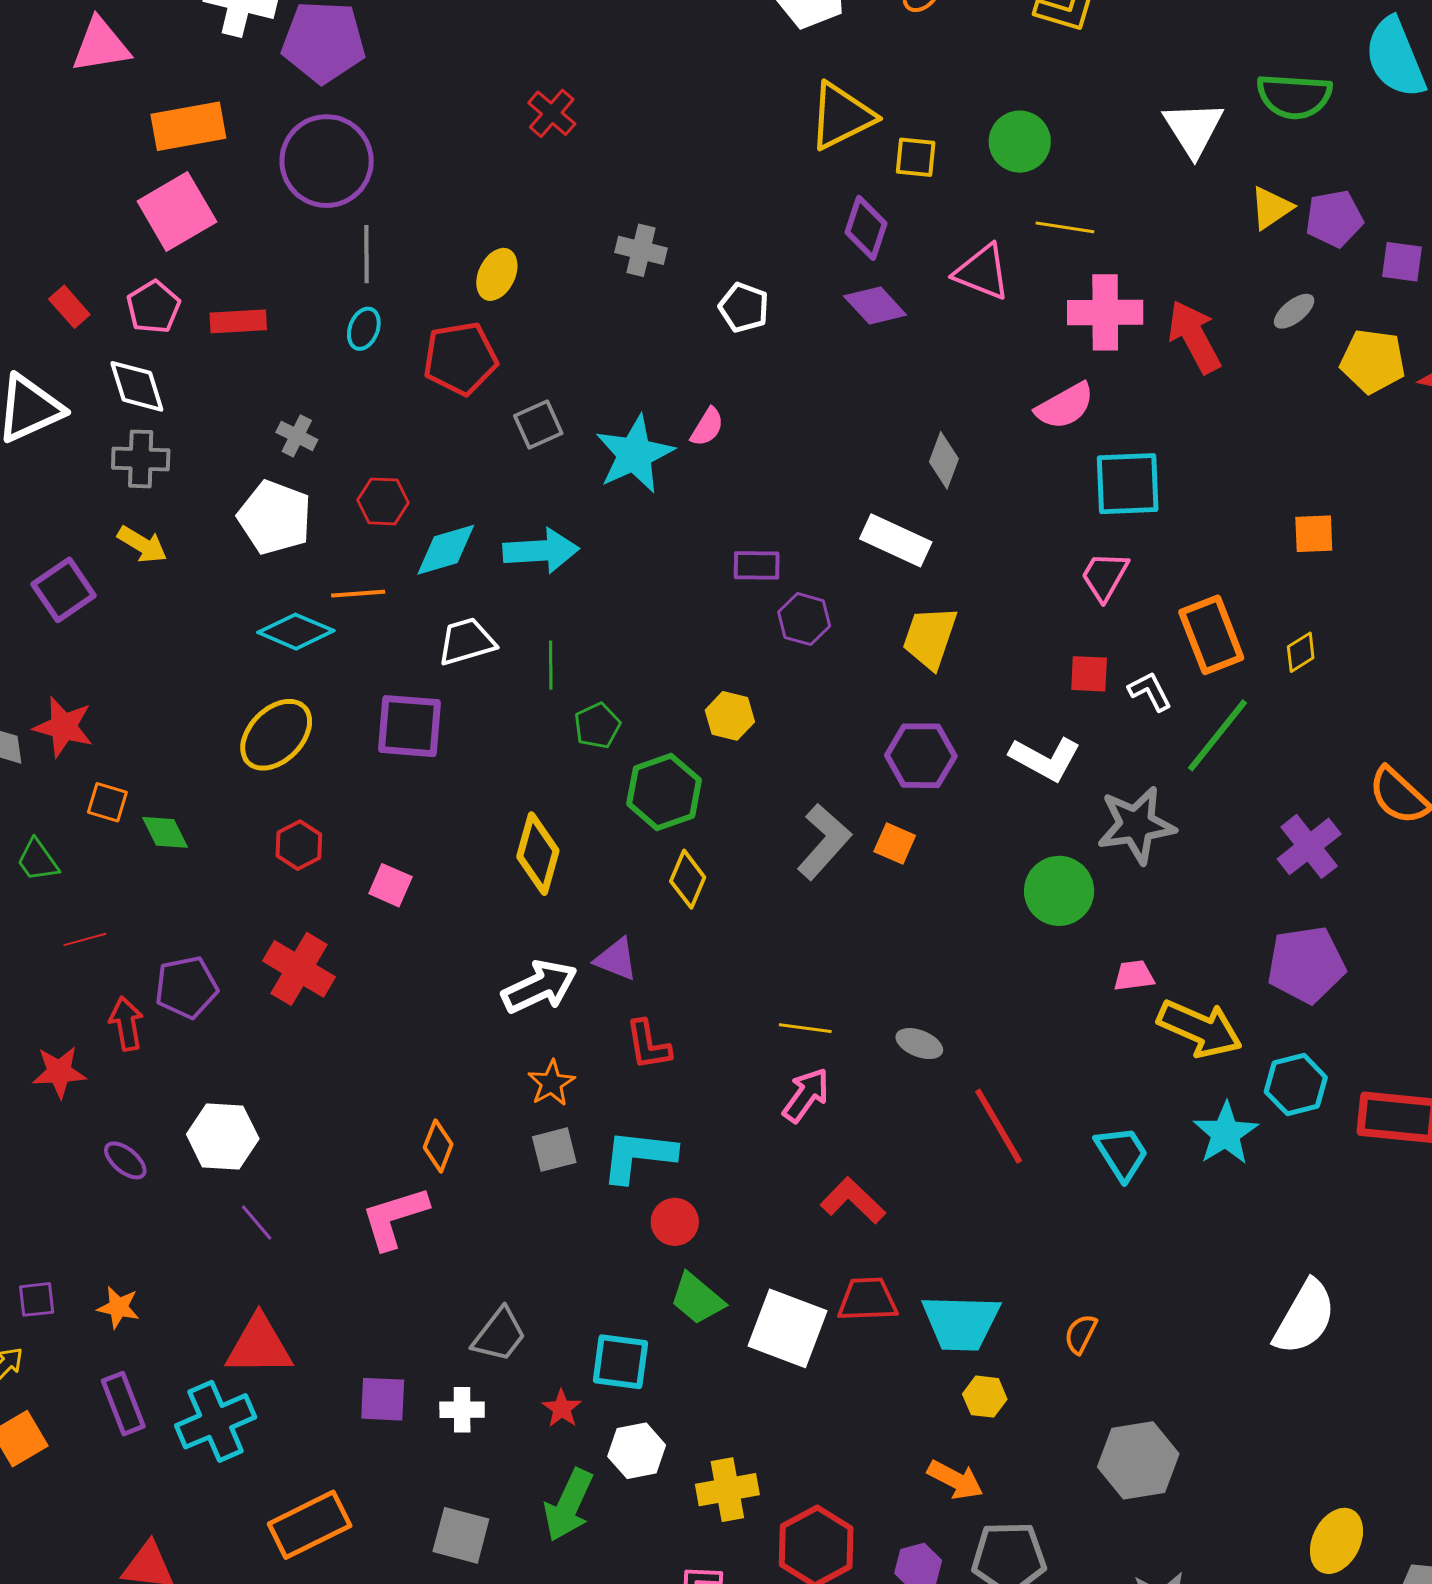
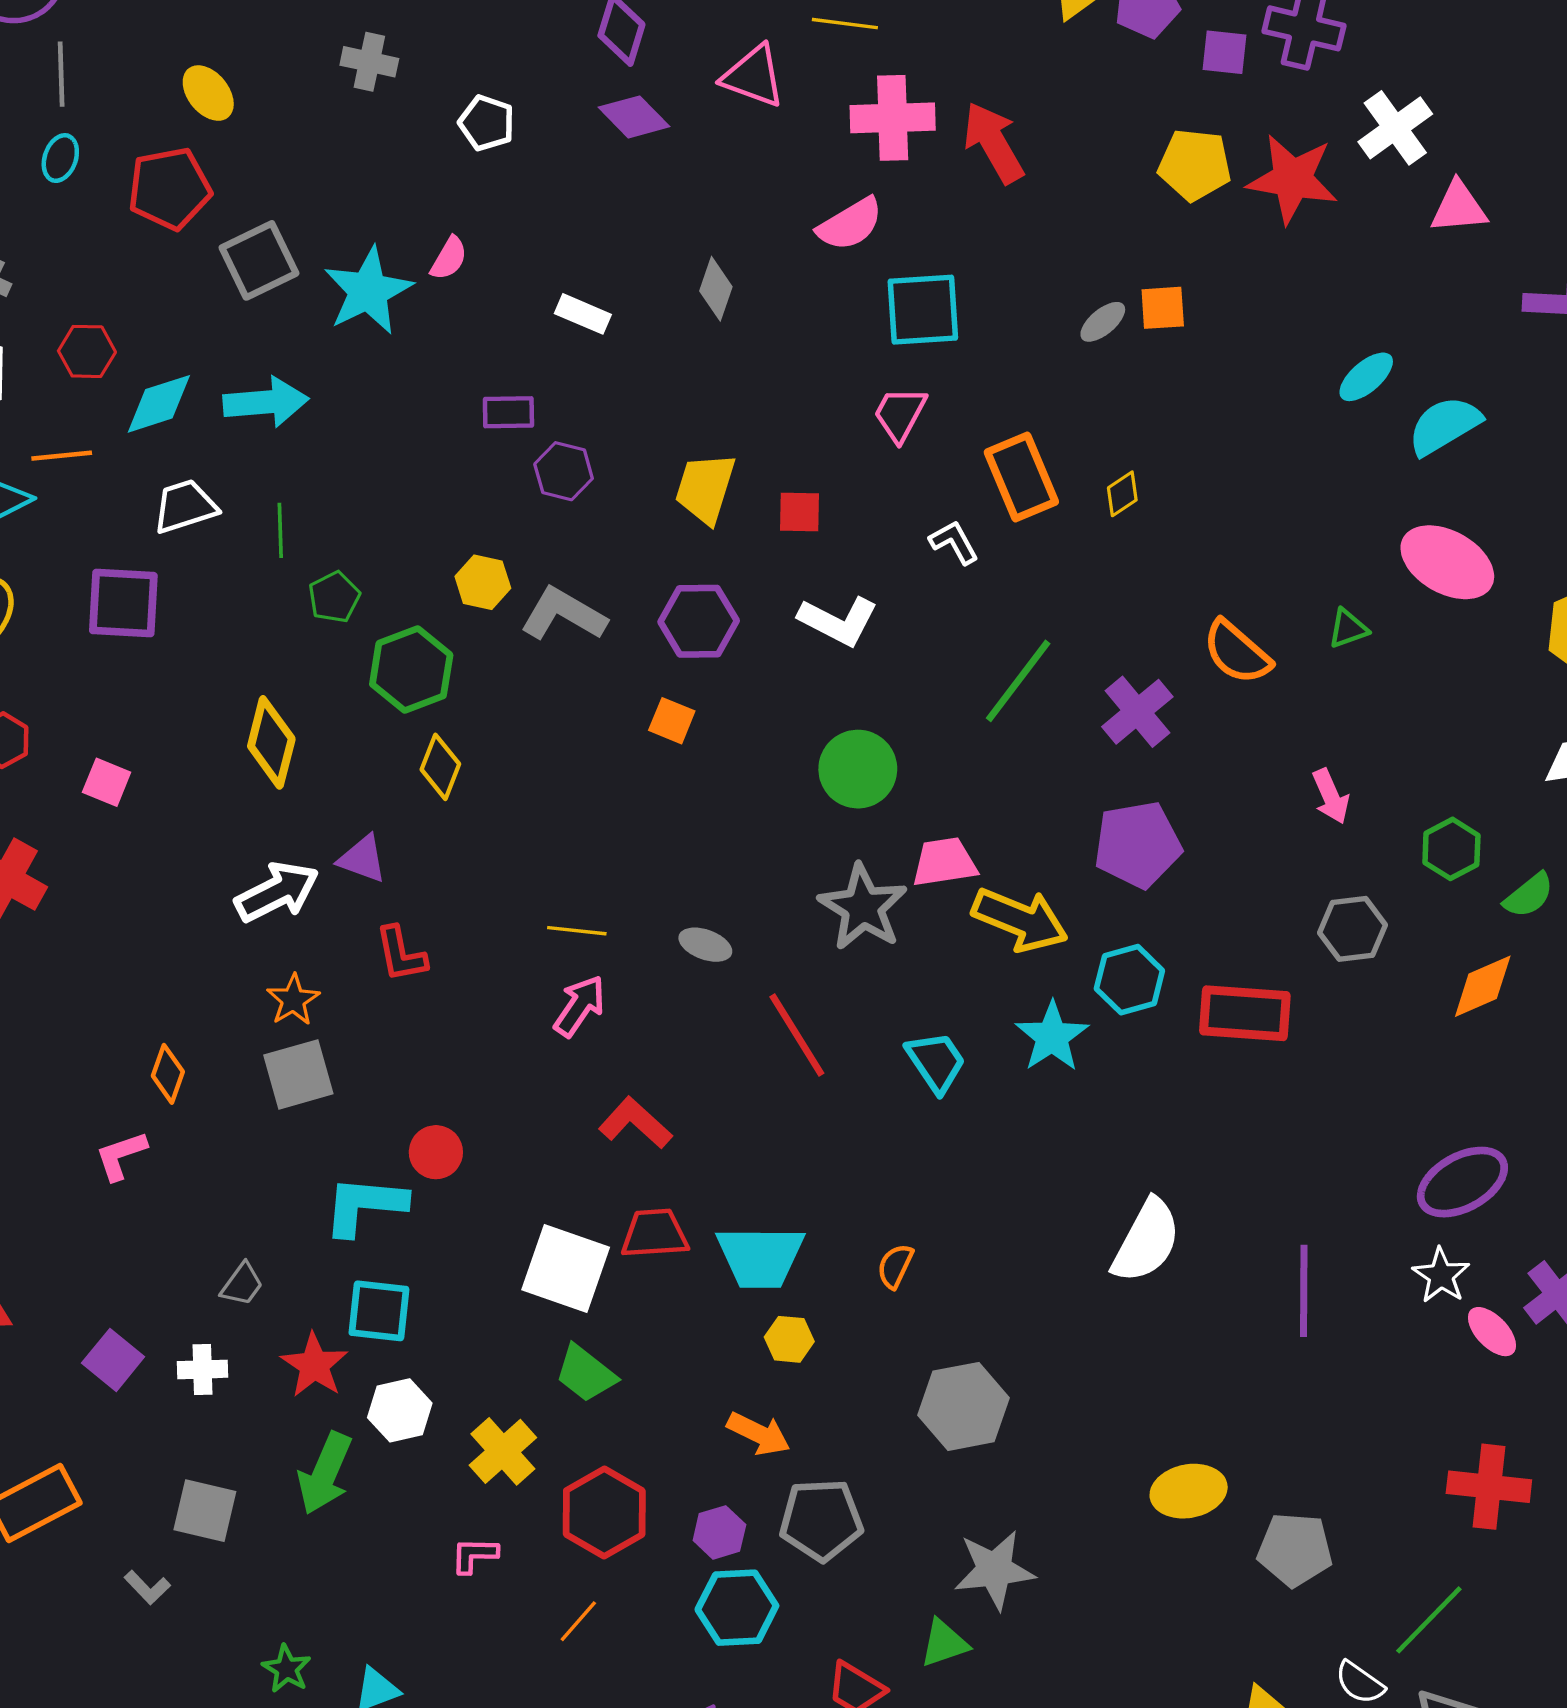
yellow ellipse: (497, 274) -> (208, 93), turned -63
gray ellipse: (1294, 311) -> (1103, 322), moved
gray square: (538, 424) -> (259, 260), size x1.4
orange square: (1314, 534) -> (1163, 308), moved
white rectangle: (896, 540) -> (583, 314), moved, size x0.7
red square: (1089, 674) -> (799, 512), moved
green line: (1218, 735) -> (1018, 681), moved
gray star: (1136, 825) -> (863, 907), moved, turned -30
gray L-shape: (824, 842) -> (563, 614), moved, turned -100
pink trapezoid: (1134, 976) -> (944, 862), size x1.4
gray square: (554, 1150) -> (298, 1074), size x1.4
cyan L-shape: (638, 1156) -> (365, 1205), moved
pink L-shape: (394, 1218) -> (121, 1156), size x0.7
green trapezoid: (697, 1299) -> (586, 1374), moved
gray trapezoid: (499, 1335) -> (242, 1284), size x0.7
purple square: (383, 1399) -> (113, 1360), turned 38
red star: (562, 1408) -> (314, 1365), size x1.5
yellow cross: (727, 1490) -> (503, 1451), turned -30
yellow ellipse: (1336, 1541) -> (1189, 1491), turned 54

